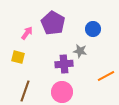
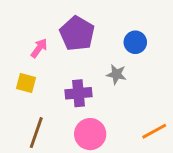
purple cross: (64, 64) -> (78, 93), moved
orange line: (106, 76) -> (154, 131), moved

